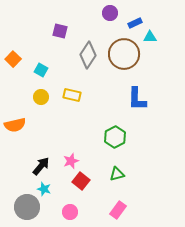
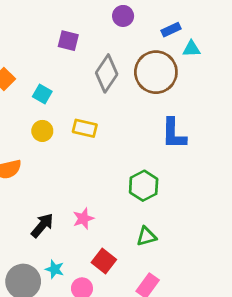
purple circle: (110, 13) -> (123, 16), moved
red square: (81, 181) -> (104, 261), moved
cyan star: (44, 189) -> (55, 269), moved

